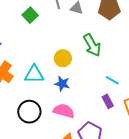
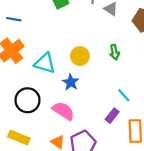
green arrow: (92, 45) -> (115, 52), size x0.6
purple rectangle: (108, 101) -> (112, 116), turned 48

